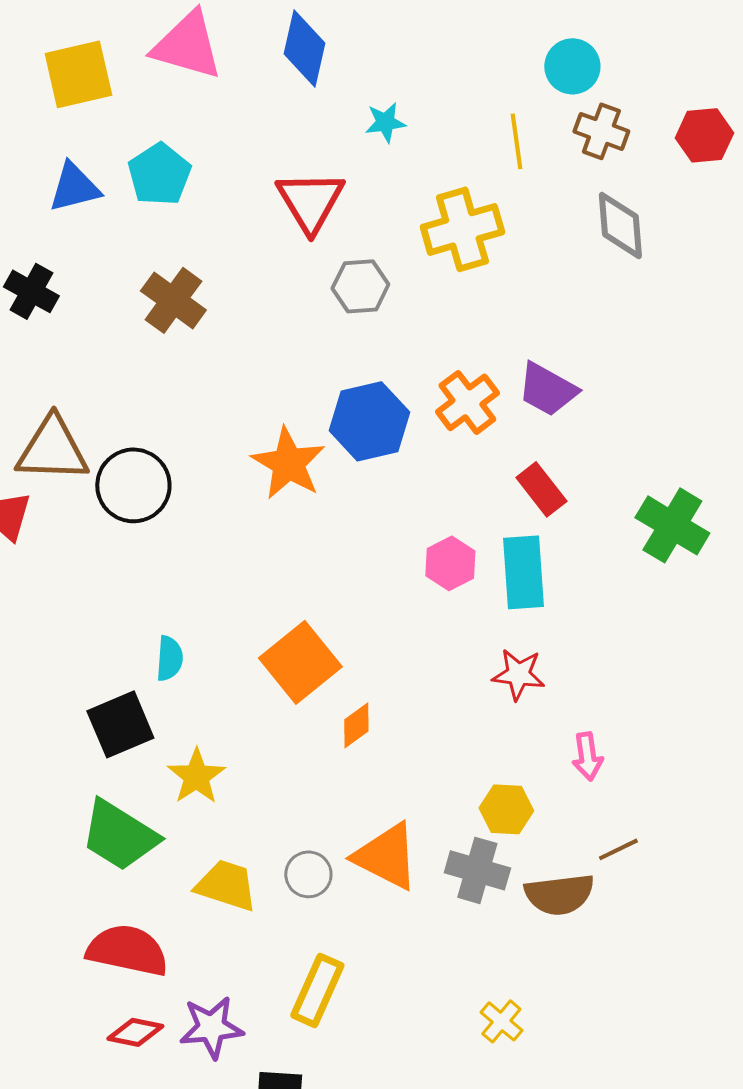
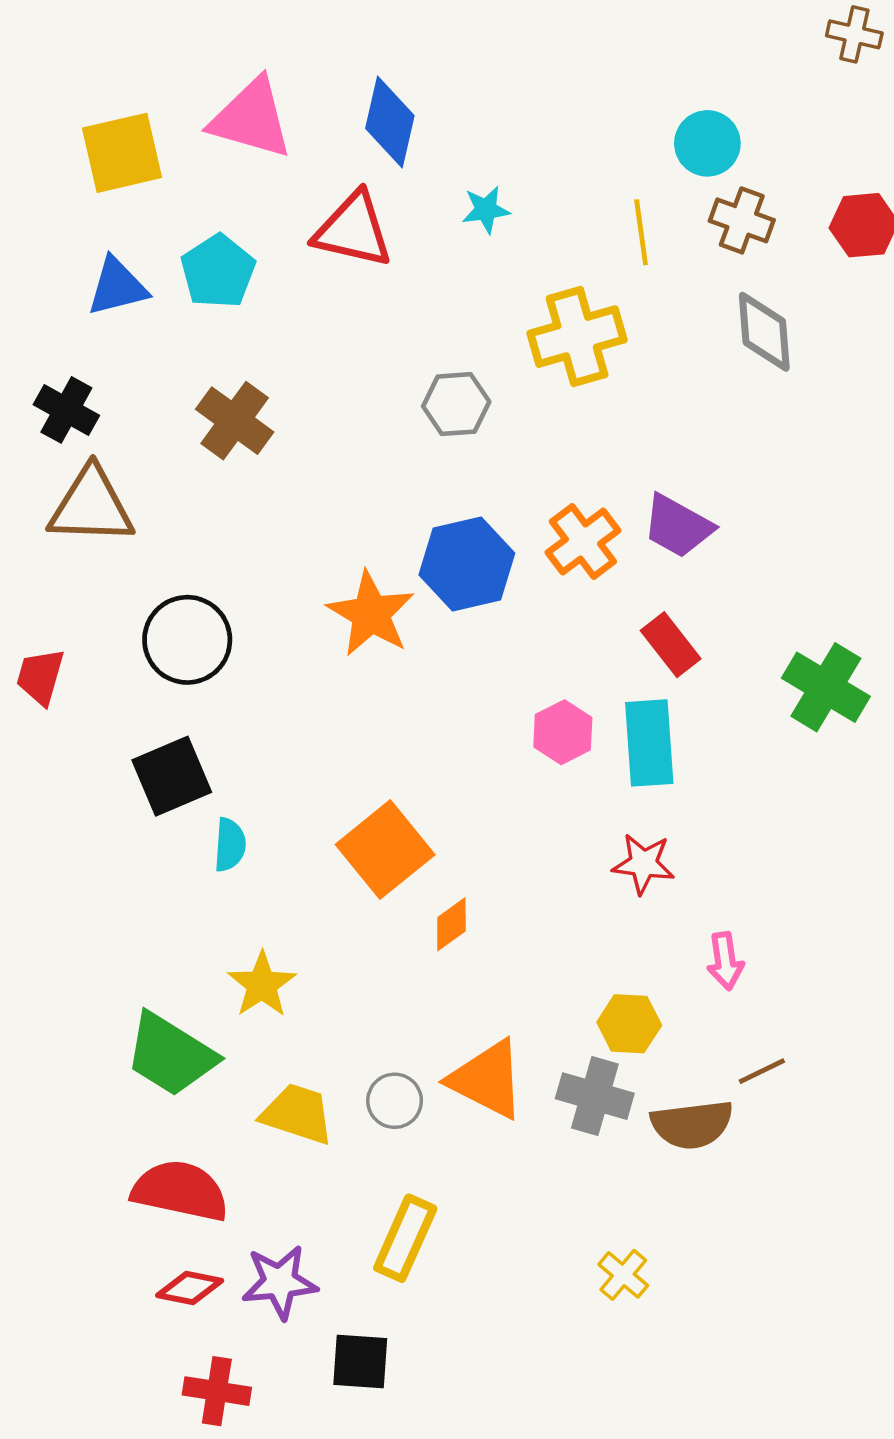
red triangle: (310, 201) -> (353, 230), moved, turned -46
brown triangle: (52, 449) -> (91, 506), moved
black square: (120, 724) -> (172, 776), moved

